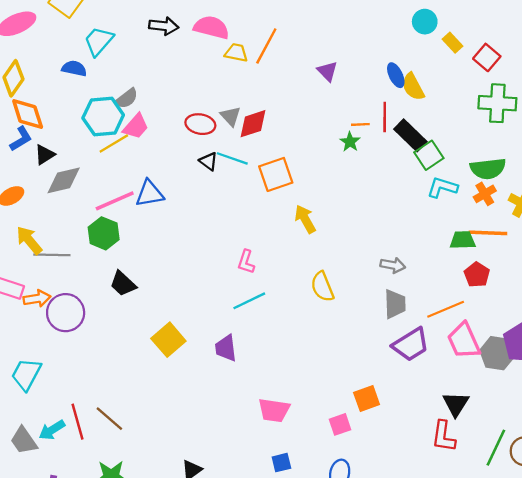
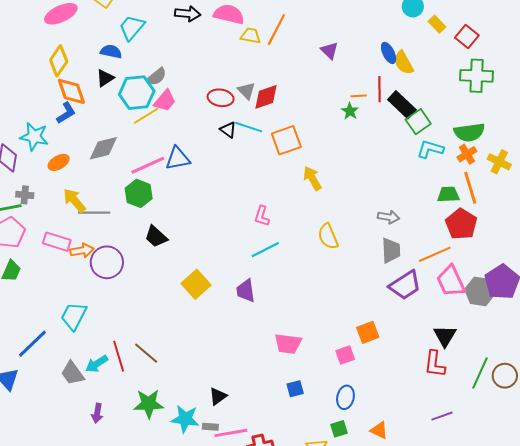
black triangle: (45, 155) -> (105, 78), moved
orange line: (488, 233) -> (470, 188), turned 72
red pentagon: (477, 275) -> (461, 224), size x1.4

